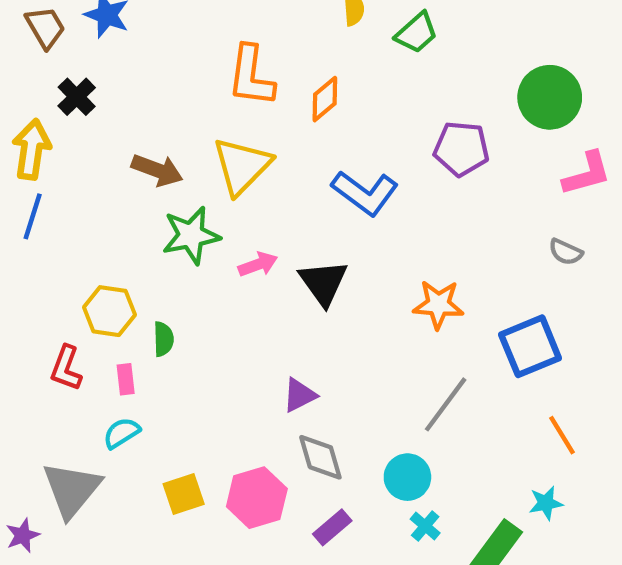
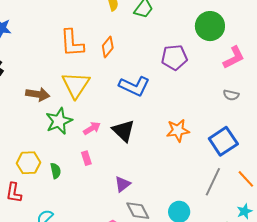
pink rectangle: (126, 379) -> (86, 158), moved
gray line: (446, 404) -> (213, 182), moved

